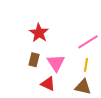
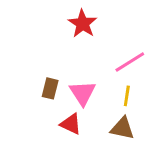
red star: (39, 33) -> (83, 24), moved

